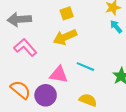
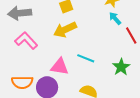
orange semicircle: (20, 90) -> (22, 82), turned 140

